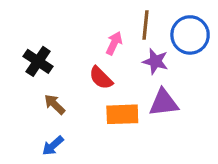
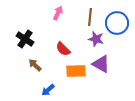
pink arrow: (114, 43) -> (58, 13), moved
purple triangle: (164, 103) -> (101, 64), turned 36
blue arrow: (53, 146) -> (48, 90), moved

